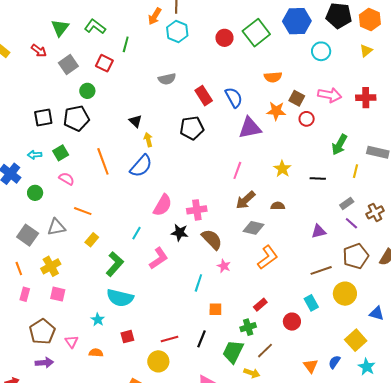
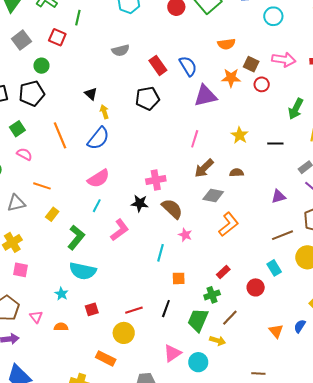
pink semicircle: (163, 205) -> (99, 178), moved, turned 30

